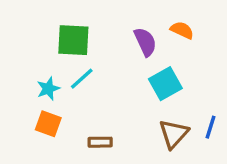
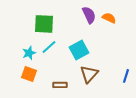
purple semicircle: (145, 42) -> (89, 15), moved
cyan square: (165, 84) -> (79, 50), moved
brown triangle: (174, 134) -> (89, 74), moved

